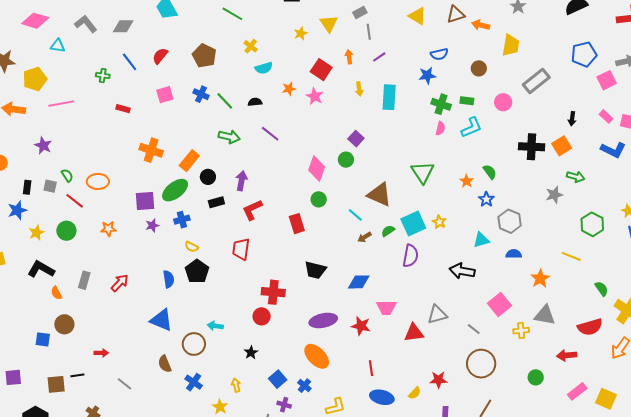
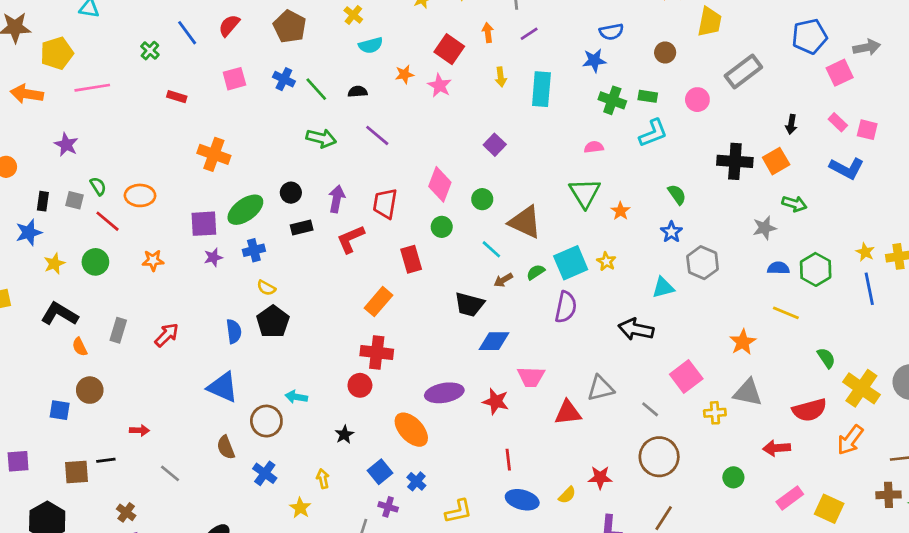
green cross: (103, 75) -> (150, 51), turned 32
pink semicircle: (440, 128) -> (594, 147), moved, turned -112
green circle: (346, 160) -> (482, 199), moved
orange rectangle: (189, 161) -> (379, 302), moved
orange star: (467, 181) -> (620, 211), moved
red trapezoid: (241, 249) -> (385, 204), moved
blue semicircle: (514, 254) -> (778, 268), moved
black trapezoid: (315, 270) -> (469, 304), moved
orange ellipse: (317, 356) -> (411, 430), moved

